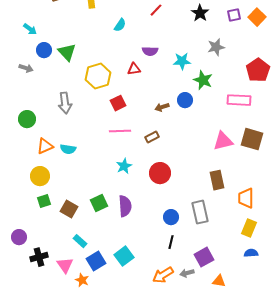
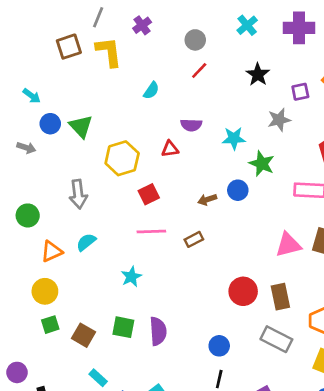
purple square: (234, 15) -> (300, 92), moved
cyan semicircle: (68, 149) -> (86, 242), moved, turned 133
cyan star: (124, 166) -> (131, 277), moved
red circle: (160, 173) -> (243, 291), moved
green square: (99, 203) -> (123, 327), turned 36
gray rectangle: (200, 212) -> (276, 339), moved, turned -50

